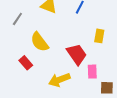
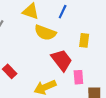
yellow semicircle: (40, 42) -> (45, 33), moved, turned -30

